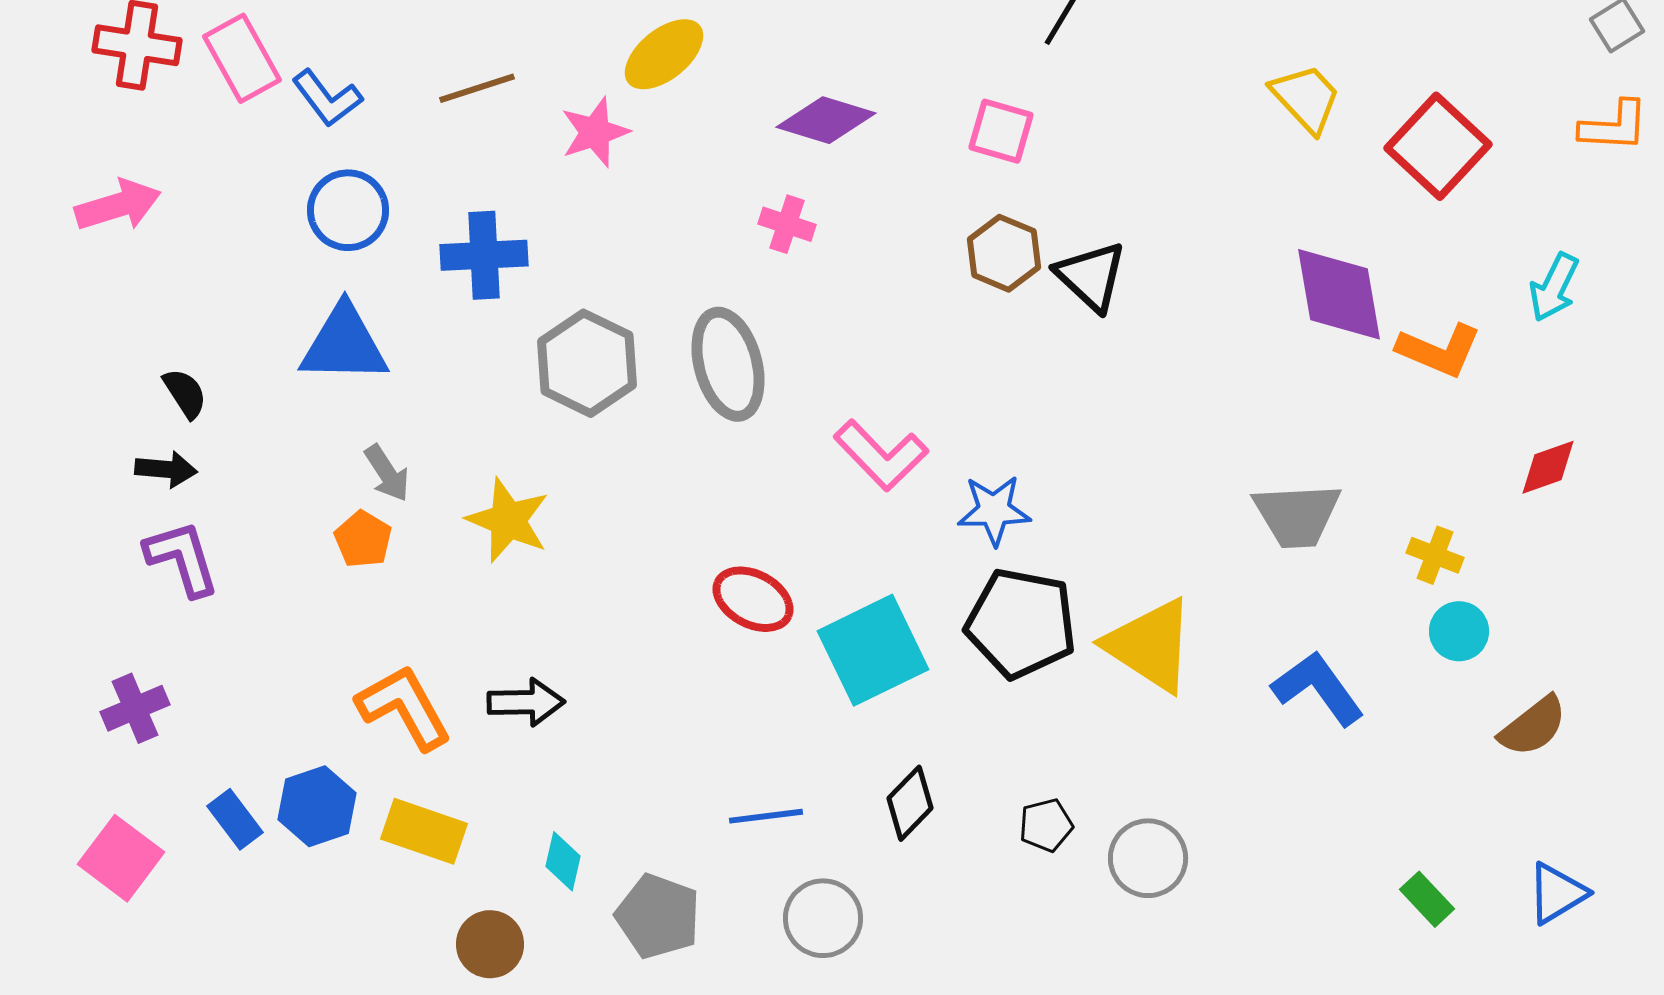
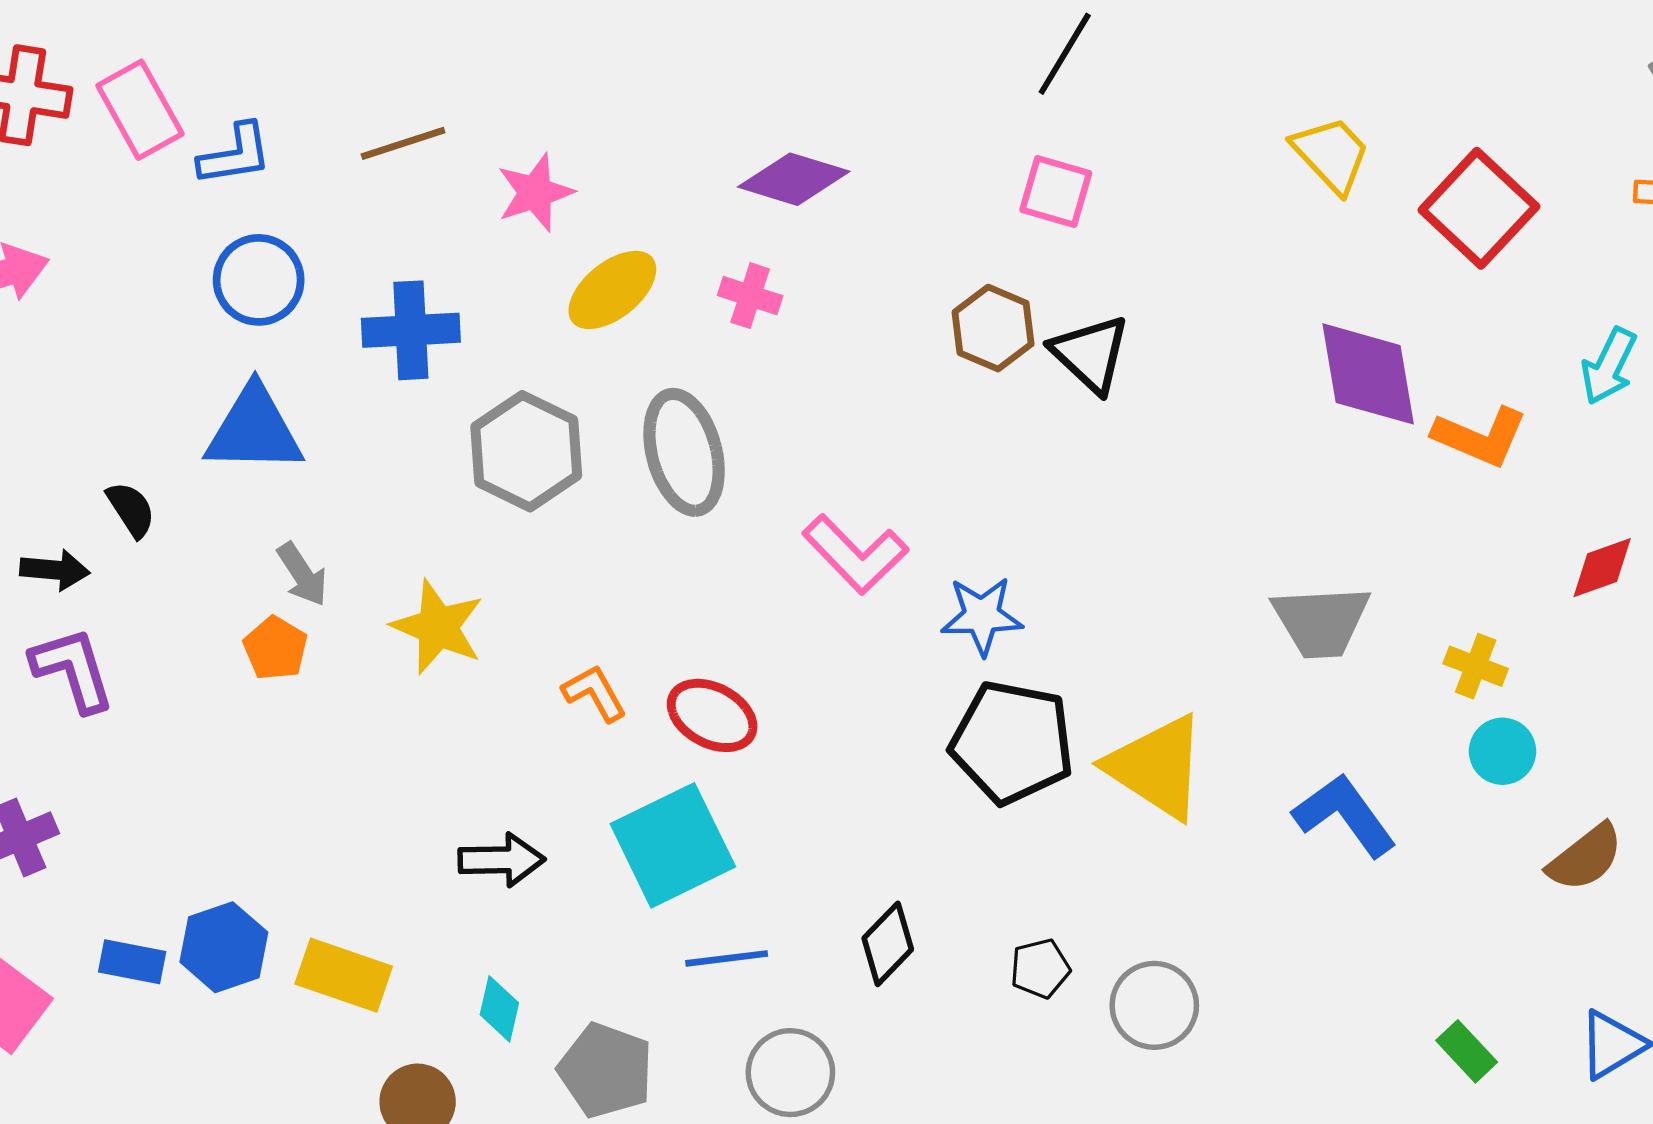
yellow ellipse: (664, 54) -> (612, 290), moved
blue L-shape: (327, 98) -> (235, 155), turned -62
pink square: (1001, 131) -> (1056, 191), moved
black semicircle: (185, 393) -> (131, 509), moved
cyan square: (873, 650) -> (673, 845), moved
black arrow: (526, 702) -> (502, 860), moved
orange L-shape: (404, 707) -> (594, 693), moved, size x0.6
blue rectangle: (235, 819) -> (132, 962), turned -42

